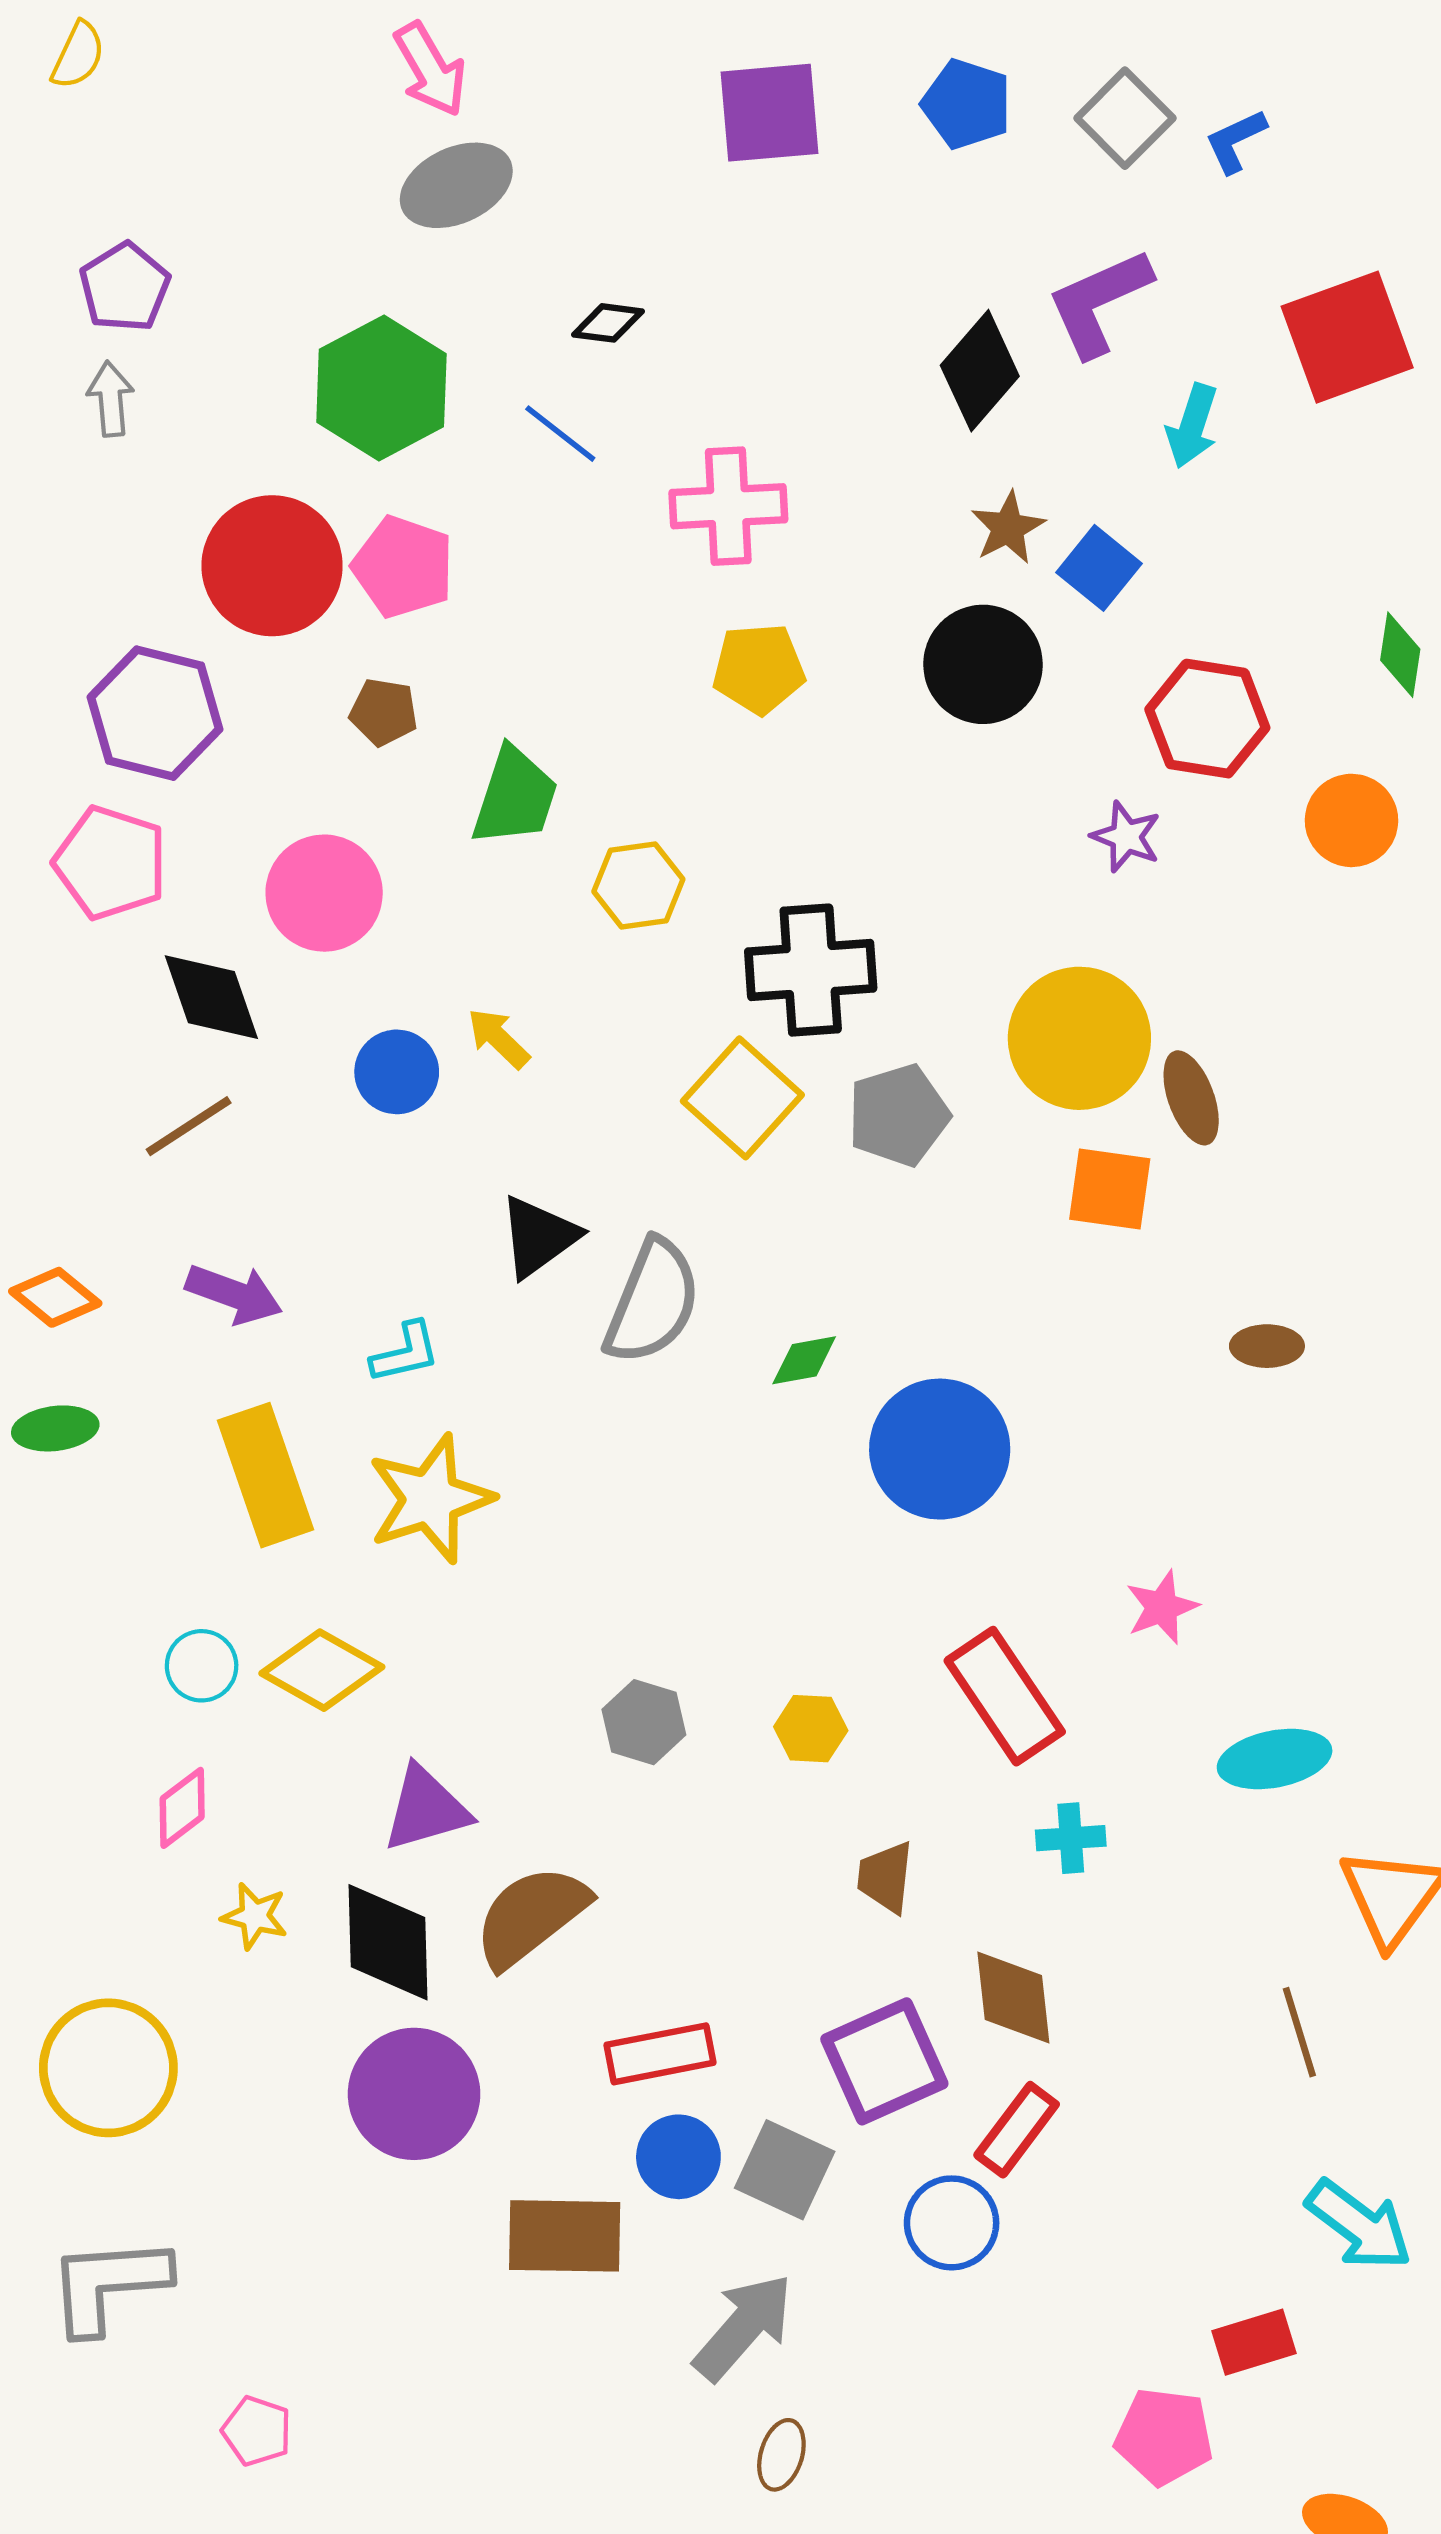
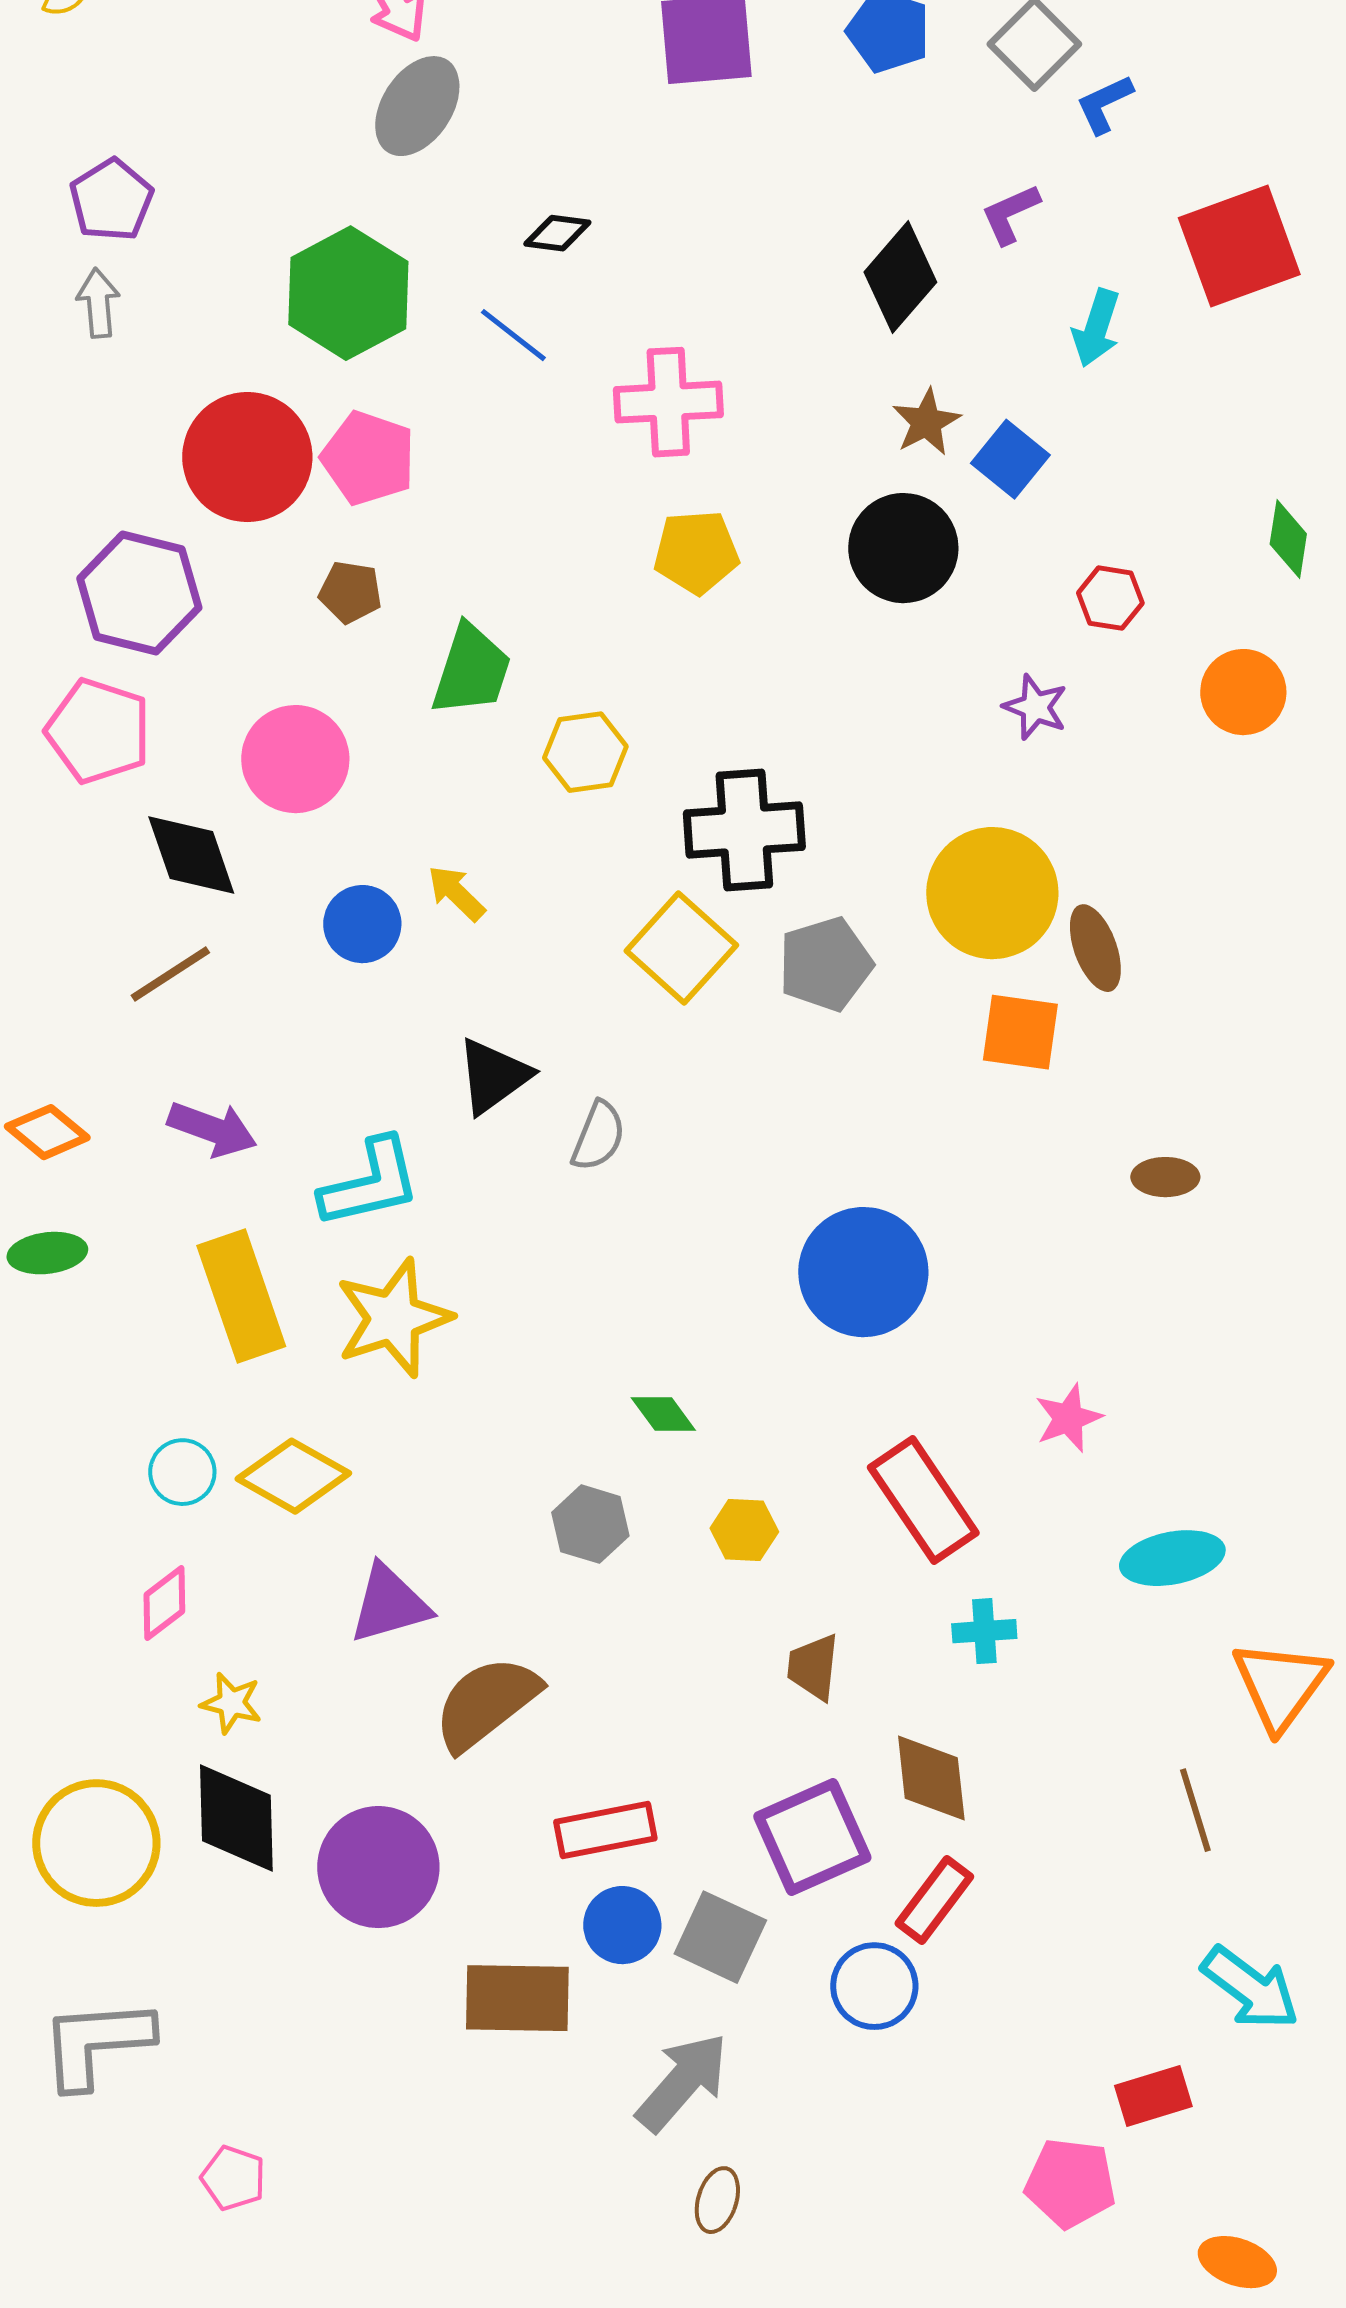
blue L-shape: (1236, 141) -> (1104, 104), moved
gray ellipse: (456, 185) -> (417, 106), turned -32
purple L-shape: (1099, 302) -> (1010, 214), size x0.6
red hexagon: (1207, 719) -> (1110, 598), size x0.6
gray semicircle: (652, 1302) -> (598, 1136), size x0.6
cyan L-shape: (405, 1353) -> (370, 1183), size x1.6
green diamond: (804, 1360) -> (663, 1414), moved, turned 64
black diamond: (388, 1942) -> (236, 1818), moved

